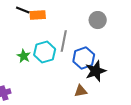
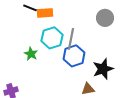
cyan hexagon: (45, 52) -> (52, 38), moved
blue hexagon: (84, 58) -> (74, 56), moved

